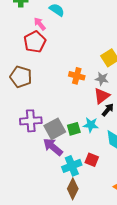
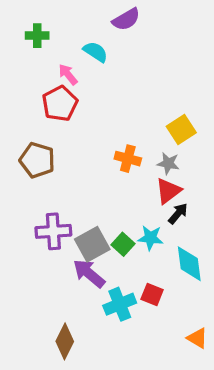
green square: (74, 129) -> (123, 244), turned -32
brown diamond: (73, 189) -> (65, 341), moved

